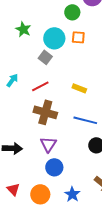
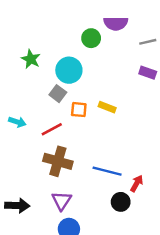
orange square: (78, 37) -> (79, 110), moved
cyan arrow: (12, 80) -> (17, 122), turned 72
yellow rectangle: (79, 88) -> (107, 107), moved

